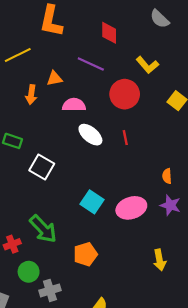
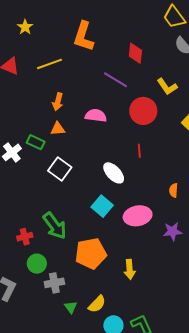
orange triangle: (54, 78) -> (58, 129), moved
white ellipse: (90, 135) -> (114, 173), moved
purple star: (170, 205) -> (173, 231), moved, turned -30
orange pentagon: (85, 254) -> (91, 253), size x1.4
yellow arrow: (160, 260) -> (130, 269), moved

